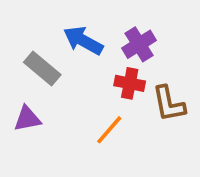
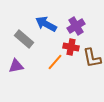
orange line: (109, 130) -> (55, 62), moved

